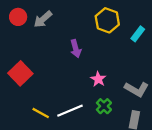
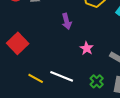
green cross: (104, 106) -> (97, 81), moved
white line: (70, 111) -> (62, 76), turned 45

